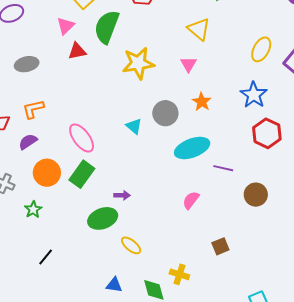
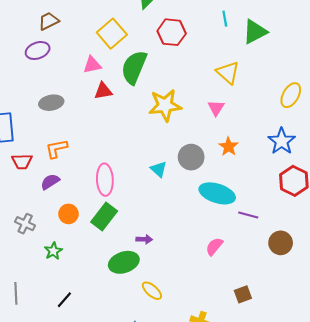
pink triangle: (66, 26) -> (92, 65), turned 30
pink ellipse: (82, 138) -> (105, 180), turned 32
cyan ellipse: (192, 148) -> (217, 193), turned 36
orange circle: (47, 173) -> (68, 214), size x0.7

